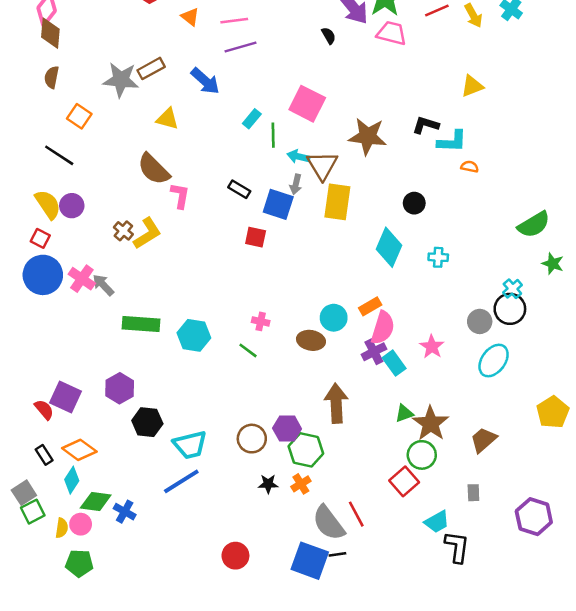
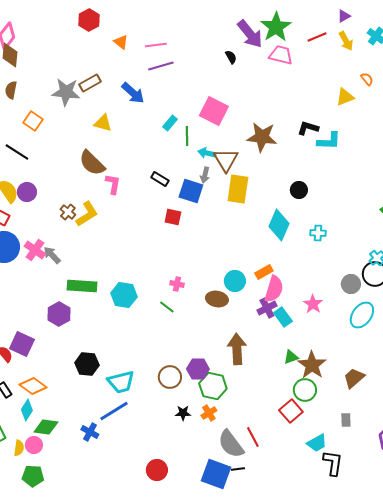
orange semicircle: (470, 167) -> (367, 79), moved, turned 40
purple hexagon: (120, 388) -> (59, 314), moved
blue cross: (125, 512) -> (90, 432), moved

